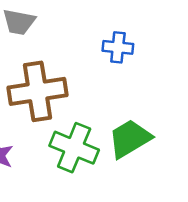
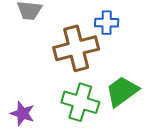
brown cross: (37, 91) -> (76, 48), moved

